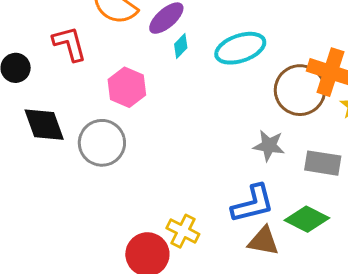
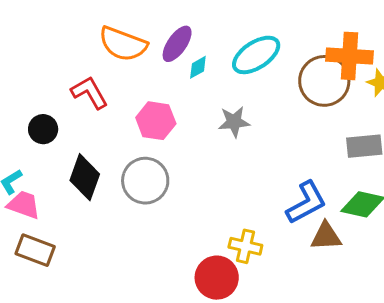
cyan diamond: (181, 46) -> (198, 67), turned 30
black diamond: (44, 125) -> (85, 177), turned 54
gray star: (269, 146) -> (234, 122), moved

